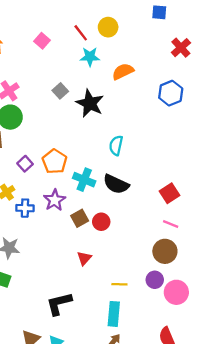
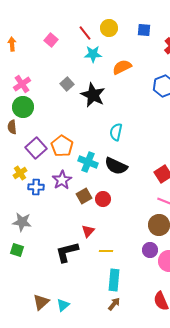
blue square: (159, 12) -> (144, 30), moved
purple square: (25, 164) -> (36, 148), size x1.5
yellow line: (119, 284) -> (106, 251), moved
black L-shape: (59, 304) -> (67, 252), moved

